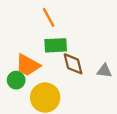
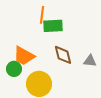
orange line: (49, 17) -> (42, 15), turned 36
green rectangle: (56, 45) -> (53, 26), moved

